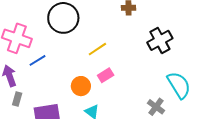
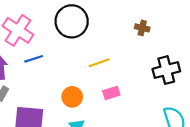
pink rectangle: (106, 75) -> (111, 93), moved

